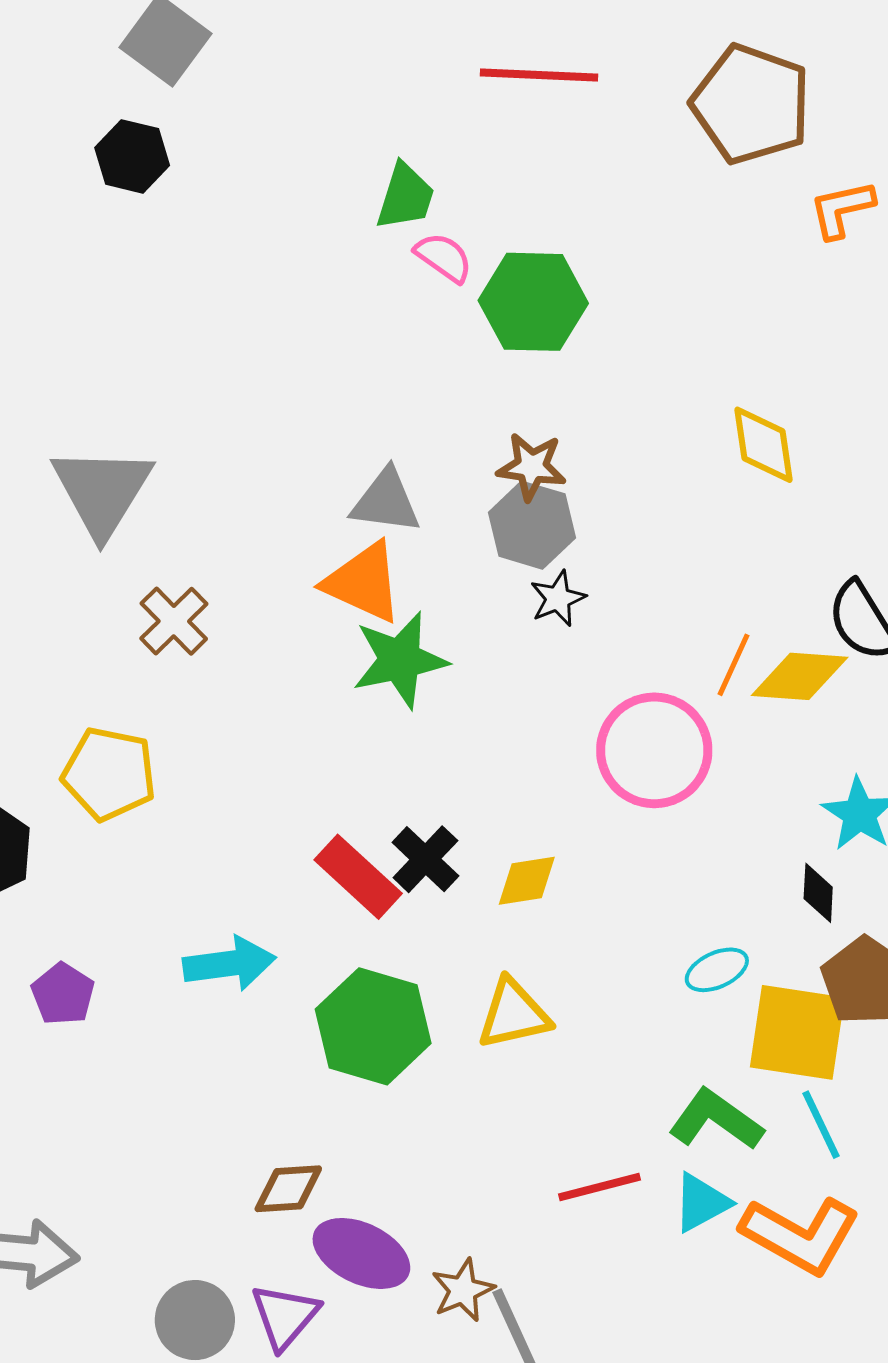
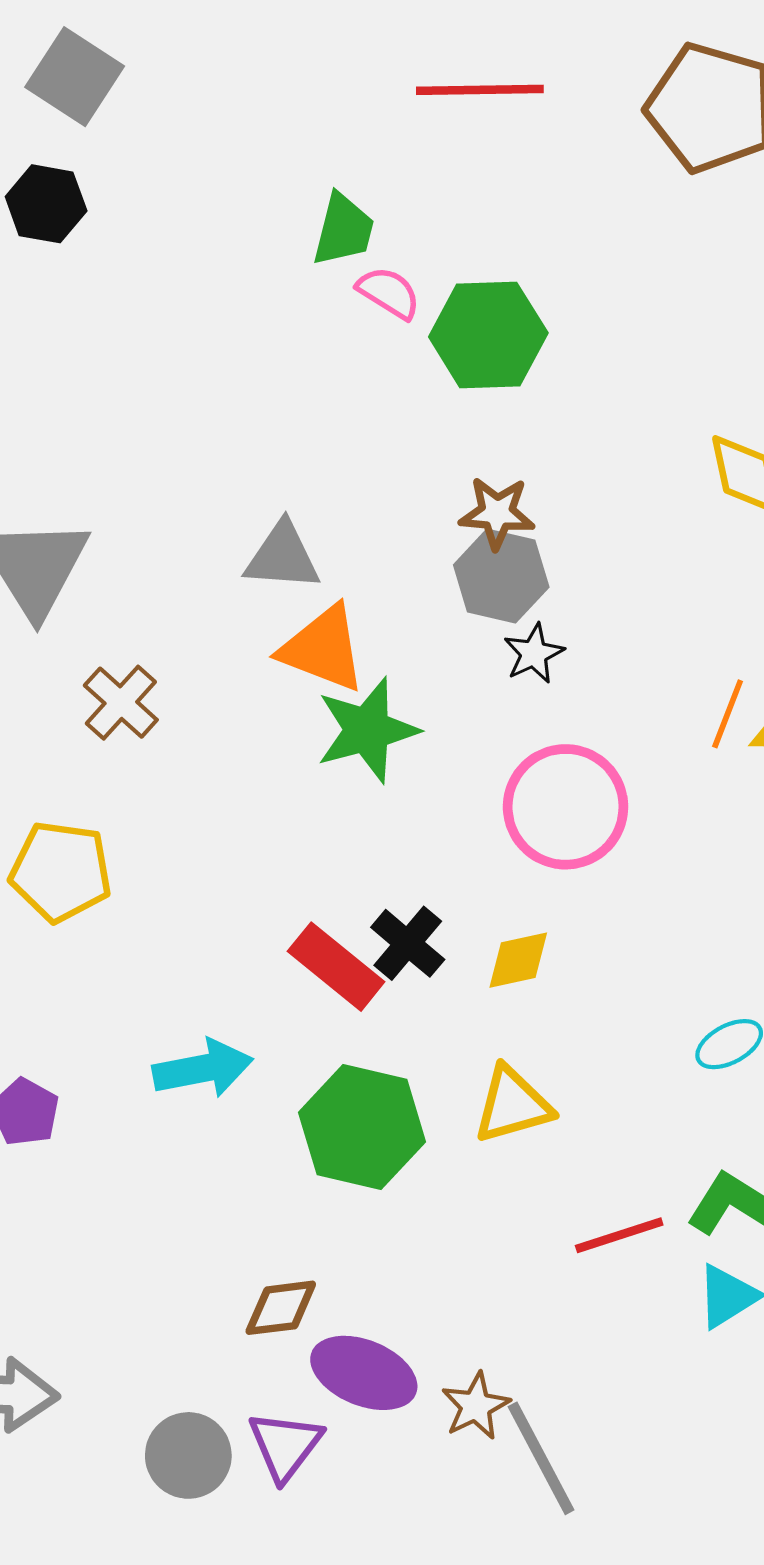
gray triangle: (386, 501) -> (282, 557), moved
pink circle: (654, 750) -> (566, 807), moved
red line: (599, 1187) -> (619, 1235), moved

